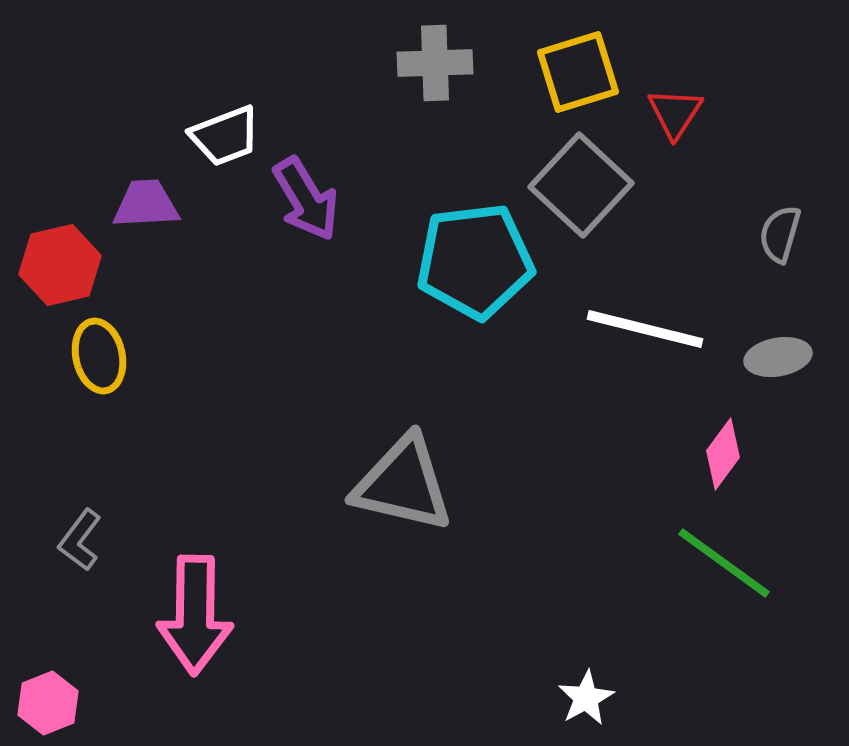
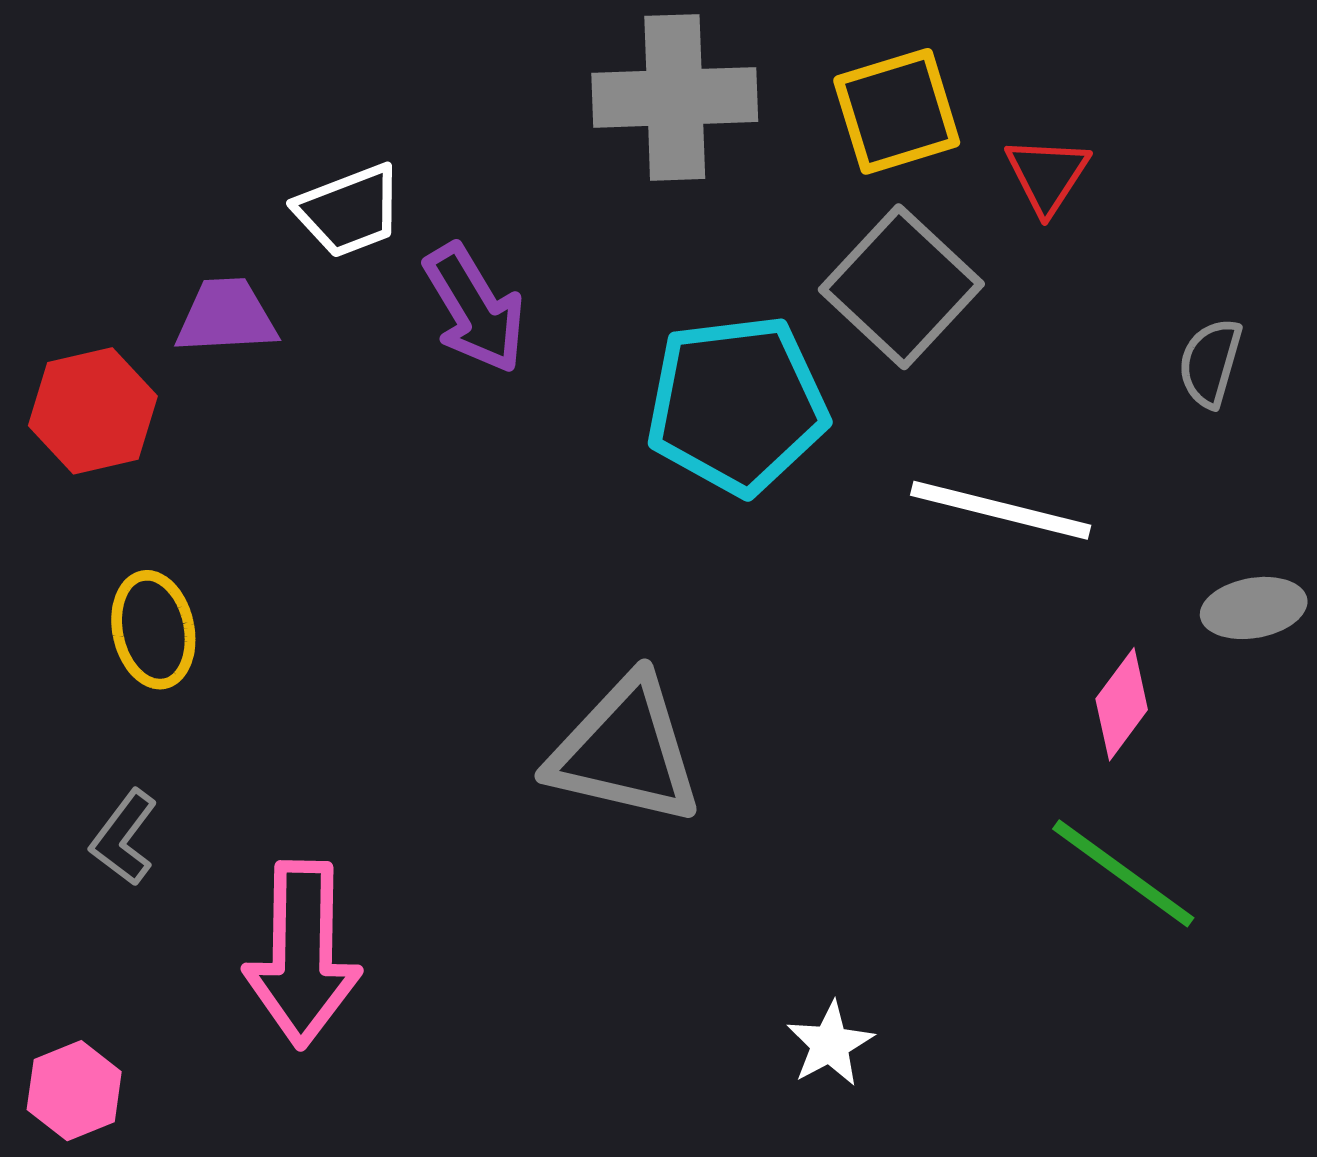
gray cross: (435, 63) -> (675, 97), size x1.4
yellow ellipse: (99, 356) -> (153, 630), moved
gray ellipse: (778, 357) -> (1254, 608), moved
white star: (586, 698) -> (830, 1044), moved

